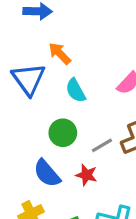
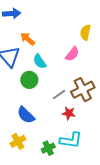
green circle: (63, 133) -> (29, 80), moved
red star: (86, 175) -> (69, 113), moved

